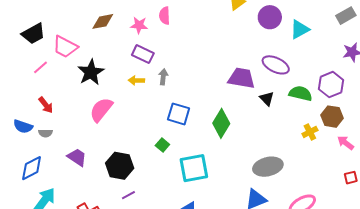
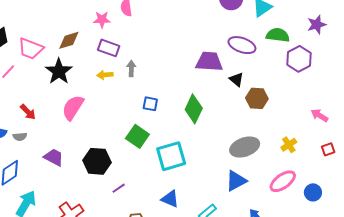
brown diamond: (103, 21) -> (69, 40), moved
green semicircle: (301, 93) -> (278, 35), moved
red arrow: (46, 105) -> (28, 112), moved
blue square: (179, 114) -> (150, 104), size x0.7
brown hexagon: (332, 117) -> (257, 98), moved
yellow cross: (310, 132) -> (289, 145), moved
green square: (162, 145) -> (137, 136), size x1.6
purple line: (128, 195) -> (119, 188), moved

